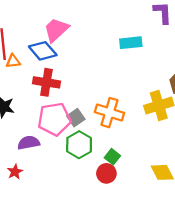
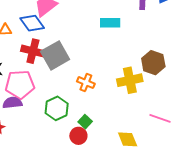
orange cross: (109, 113) -> (86, 83), size x0.7
gray square: (76, 118) -> (55, 55), moved, size x1.8
pink pentagon: (54, 119) -> (20, 84), moved

